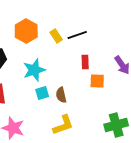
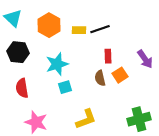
yellow rectangle: (56, 36) -> (79, 30), turned -56
orange square: (97, 81) -> (120, 75), turned -35
brown semicircle: (61, 95) -> (100, 78), moved

